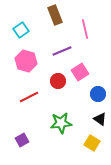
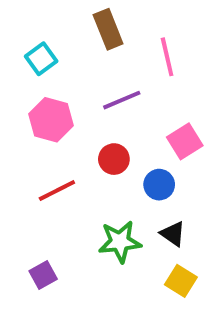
pink square: (80, 72) -> (185, 141), moved
blue circle: (98, 94) -> (159, 185), moved
black triangle: (100, 119) -> (173, 234), moved

